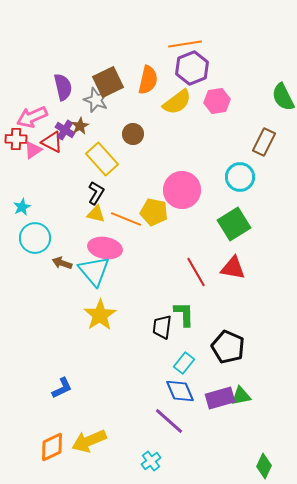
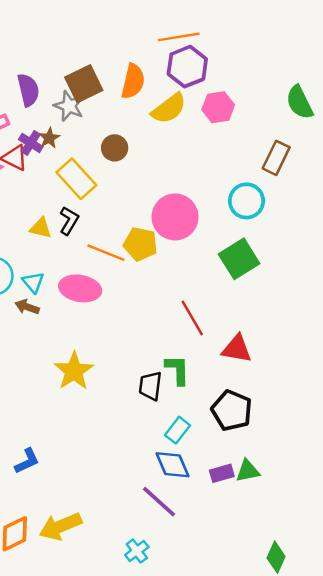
yellow triangle: (96, 214) -> (41, 228), moved
red triangle: (233, 268) -> (237, 349), moved
cyan triangle: (94, 271) -> (33, 282), moved, size x0.6
purple rectangle: (220, 398) -> (222, 473), size x0.7

